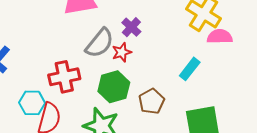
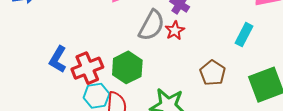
red cross: (64, 77) -> (87, 68), moved
green hexagon: (114, 87) -> (127, 67), moved

